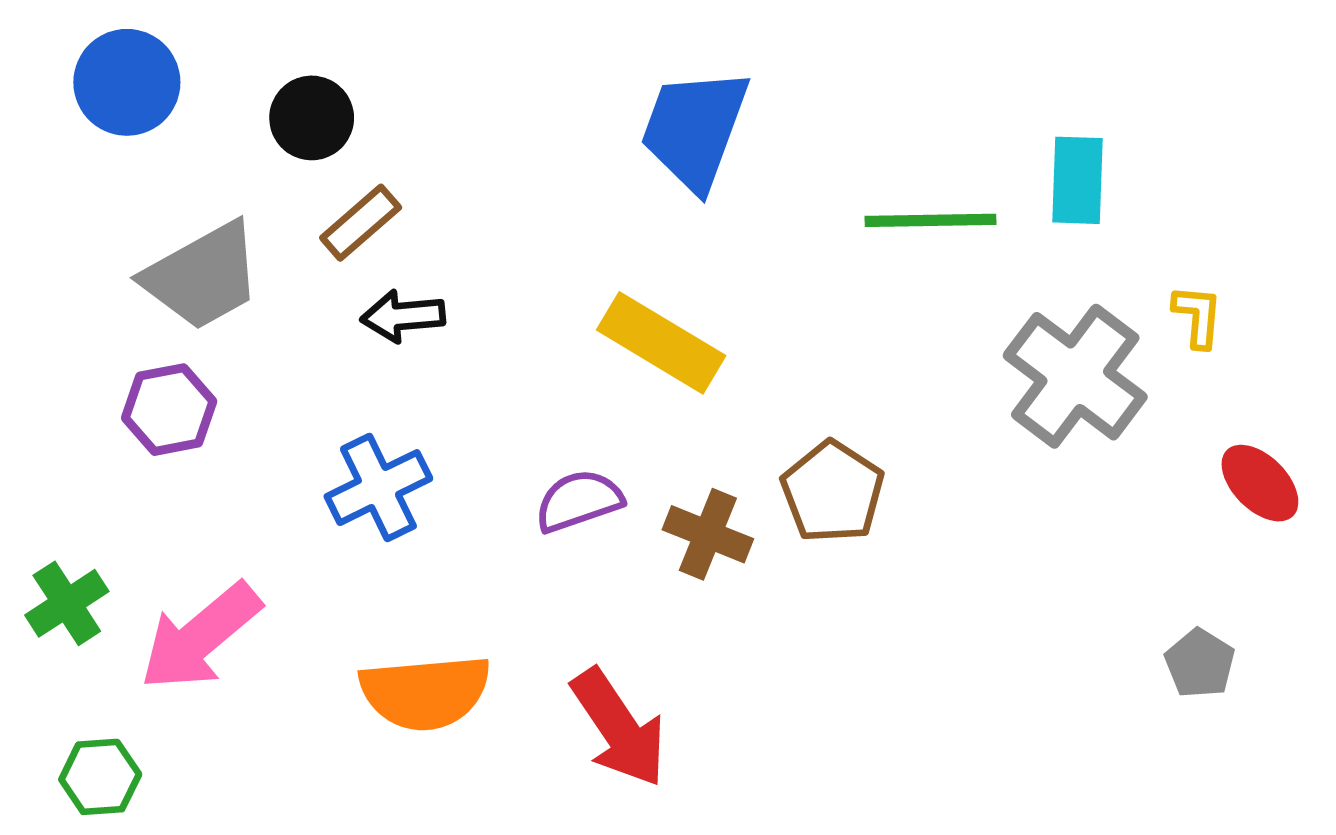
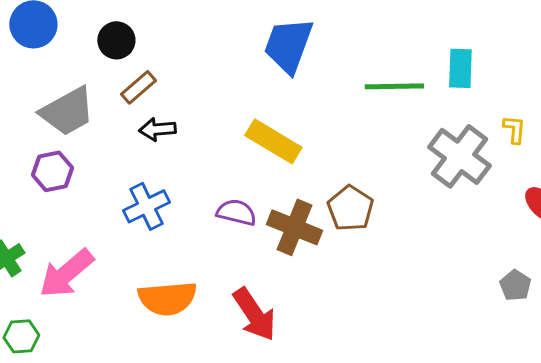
purple semicircle: (579, 501) -> (236, 212), turned 33
brown cross: (708, 534) -> (294, 227), size x1.4

